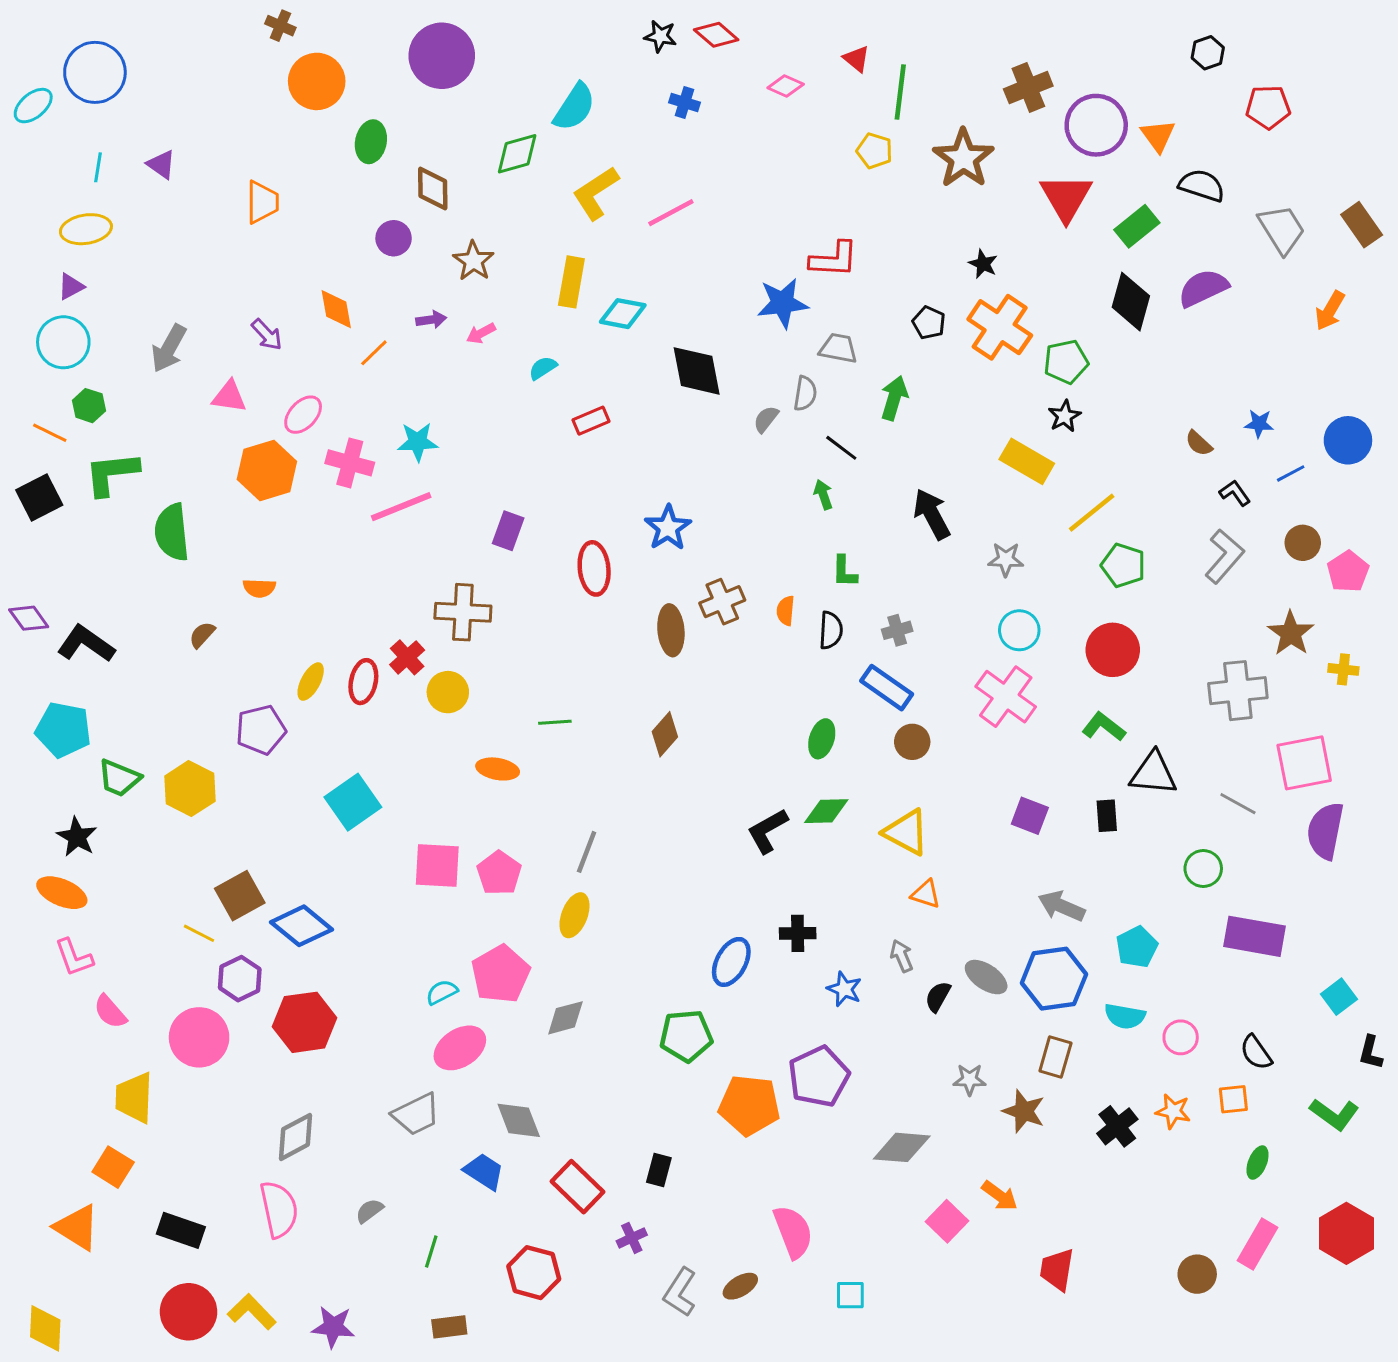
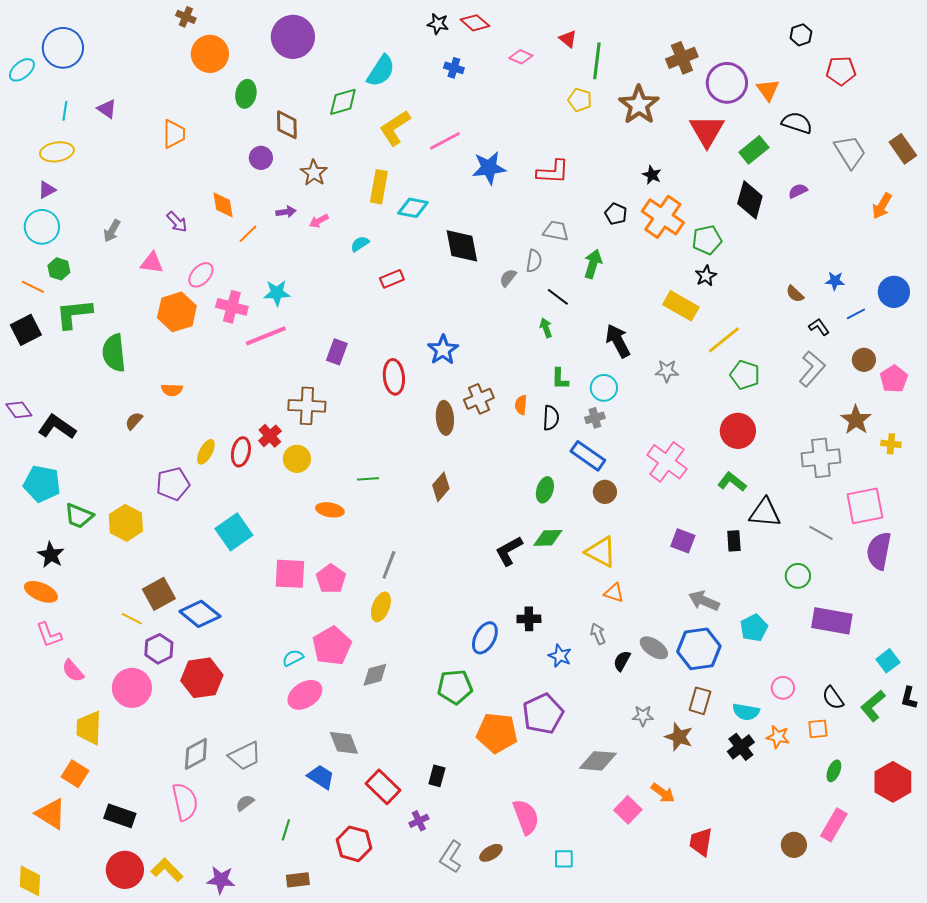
purple semicircle: (1203, 288) -> (798, 191), size x0.6
blue star: (783, 303) -> (489, 168), moved
gray arrow: (169, 348) -> (112, 231), size x0.7
cyan circle: (1019, 630) -> (604, 388), moved
cyan semicircle: (1125, 1016) -> (746, 712), moved
gray trapezoid: (416, 1114) -> (245, 756), moved
green L-shape: (1334, 1114) -> (873, 706), moved, turned 104
red hexagon: (1346, 1233) -> (893, 782), moved

